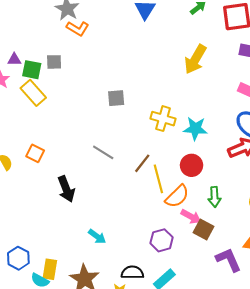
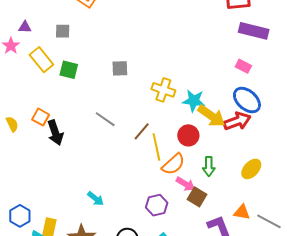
yellow arrow: (195, 59) -> (211, 116), moved, turned -88
green square: (32, 70) -> (69, 70), moved
black arrow: (66, 189) -> (55, 133), moved

